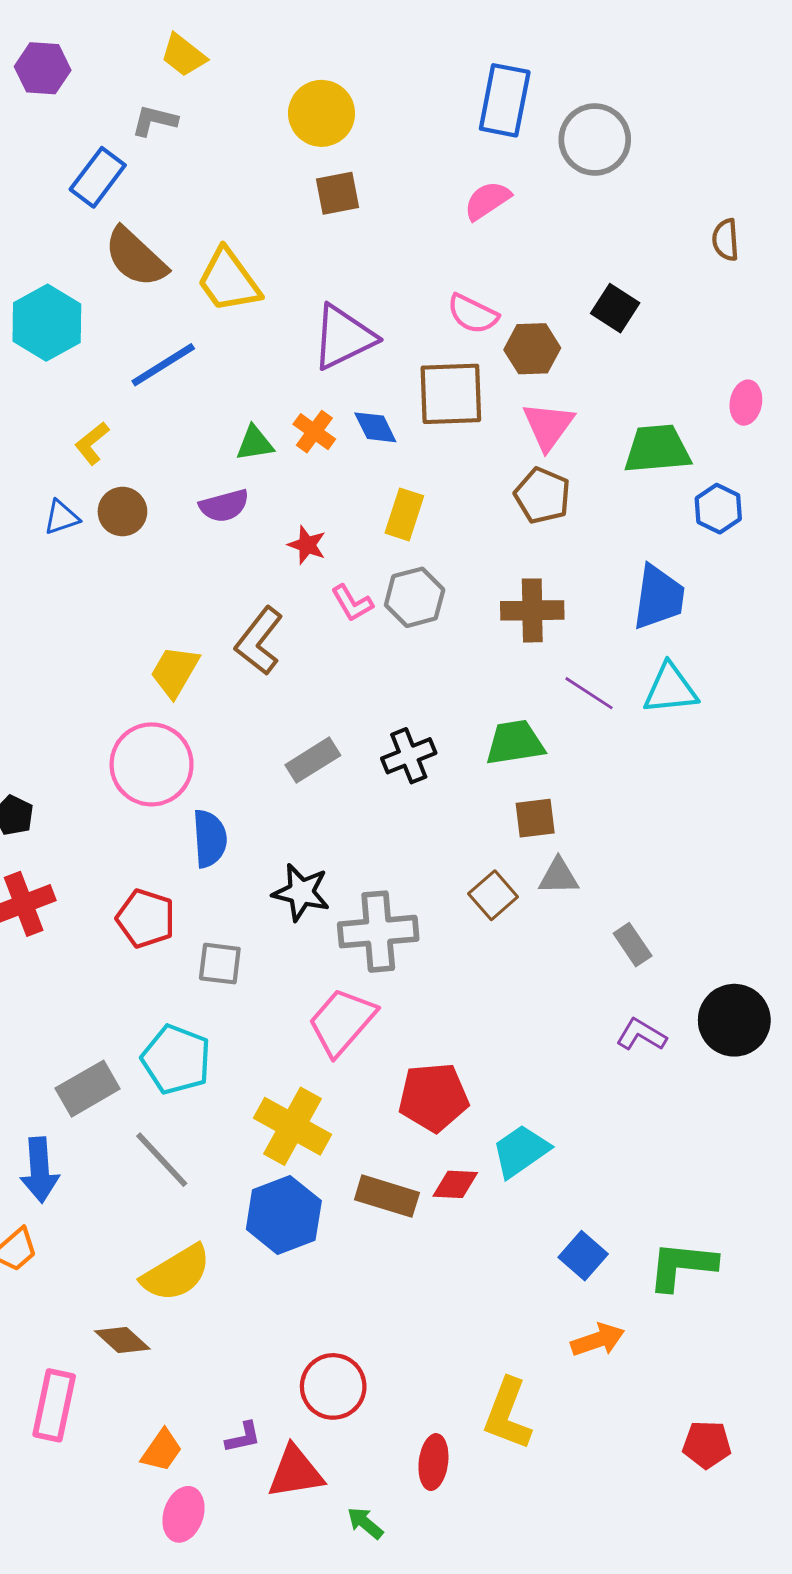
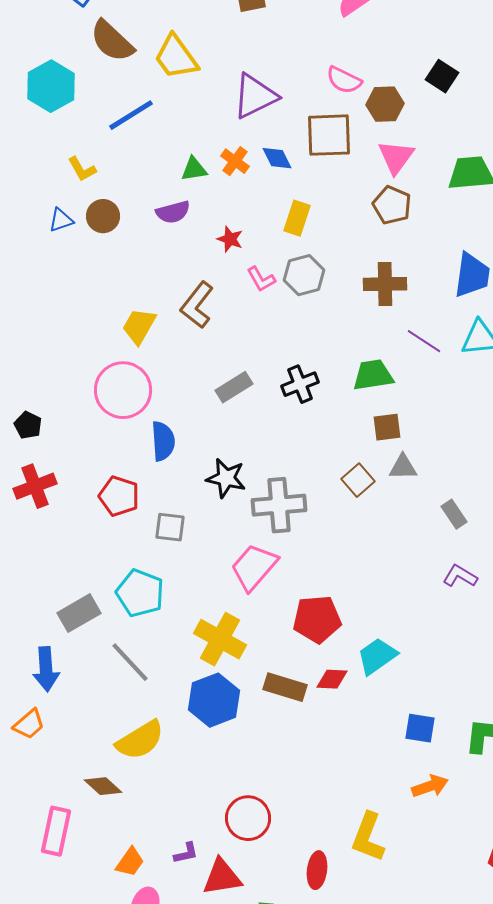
yellow L-shape: (92, 443) -> (82, 169), turned -80
blue square: (583, 1256) -> (420, 728), turned -32

